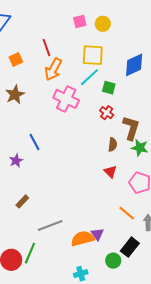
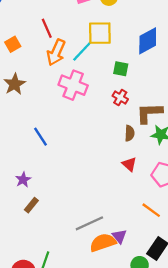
cyan line: (89, 77) -> (82, 51), moved
brown L-shape: (131, 128) -> (149, 113), turned -105
purple star: (16, 161) -> (23, 180), moved
gray line: (50, 226) -> (89, 223), moved

